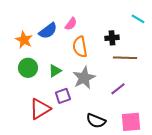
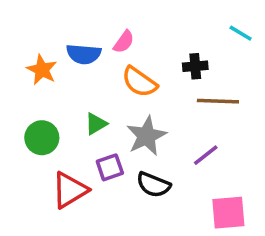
blue semicircle: (48, 31) -> (84, 54), turned 42
orange semicircle: (80, 47) -> (139, 82), turned -45
green circle: (28, 68) -> (42, 138), moved
black semicircle: (96, 121) -> (153, 185), moved

